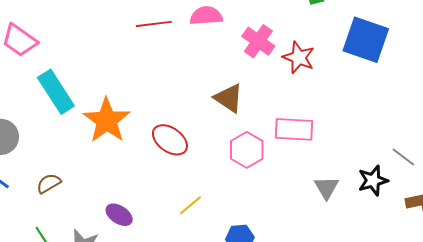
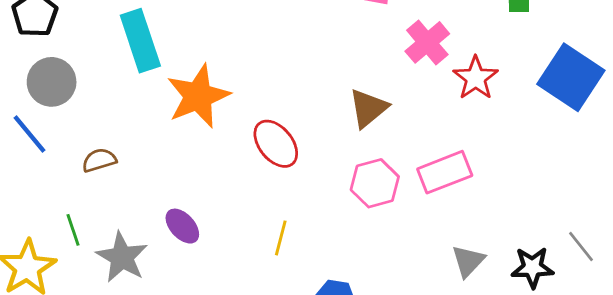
brown triangle: (229, 98) -> (368, 108), turned 32
pink rectangle: (294, 129) -> (445, 172), turned -39
yellow line: (191, 205) -> (281, 238), turned -50

